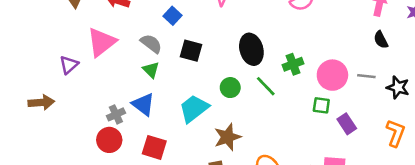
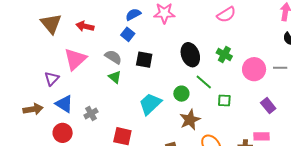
green cross: (293, 64) -> (224, 55), moved, turned -35
green circle: (230, 88) -> (181, 94), moved
blue triangle: (143, 104) -> (64, 104), moved
green square: (321, 105) -> (224, 101), moved
brown star: (227, 137) -> (190, 120), moved
red circle: (109, 140) -> (63, 133), moved

